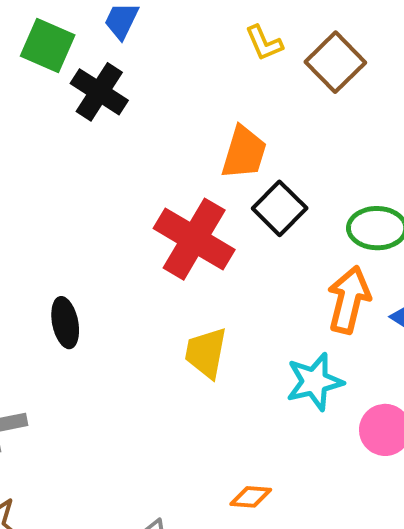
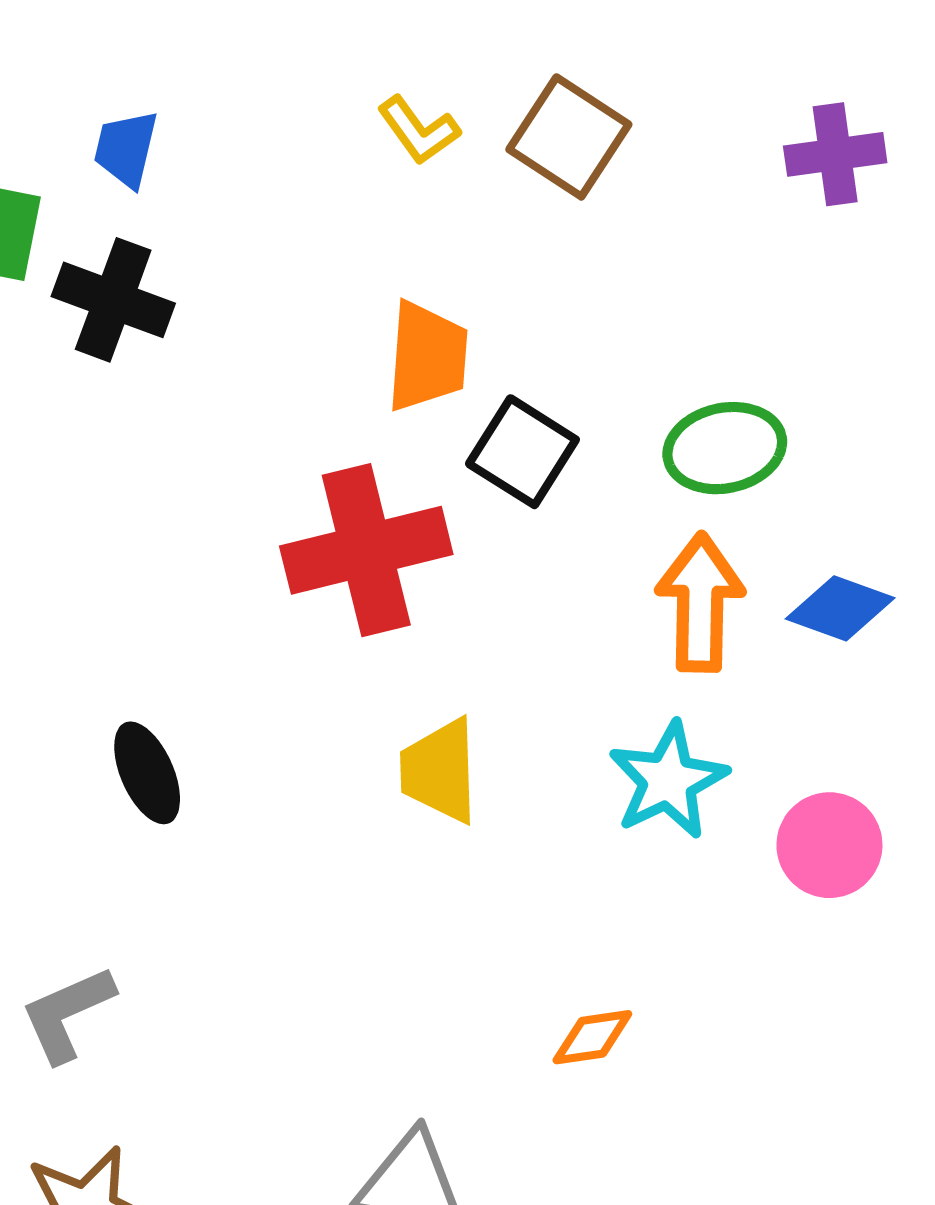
red cross: (194, 239) -> (366, 550), turned -32

